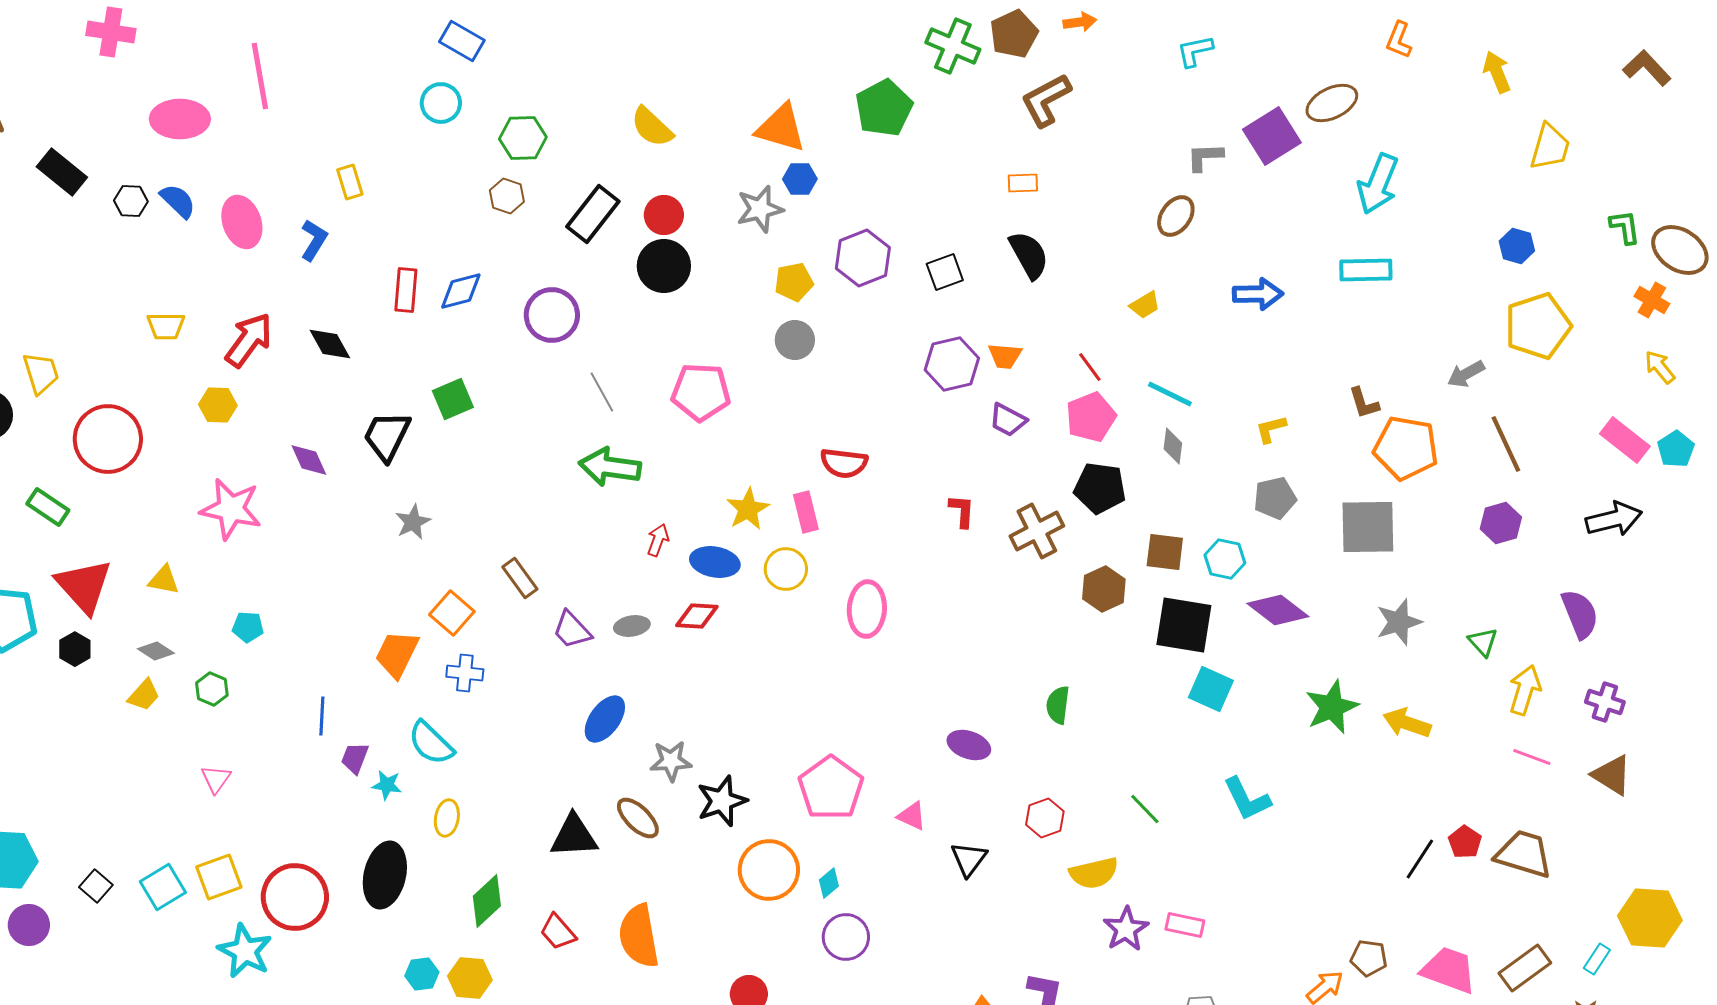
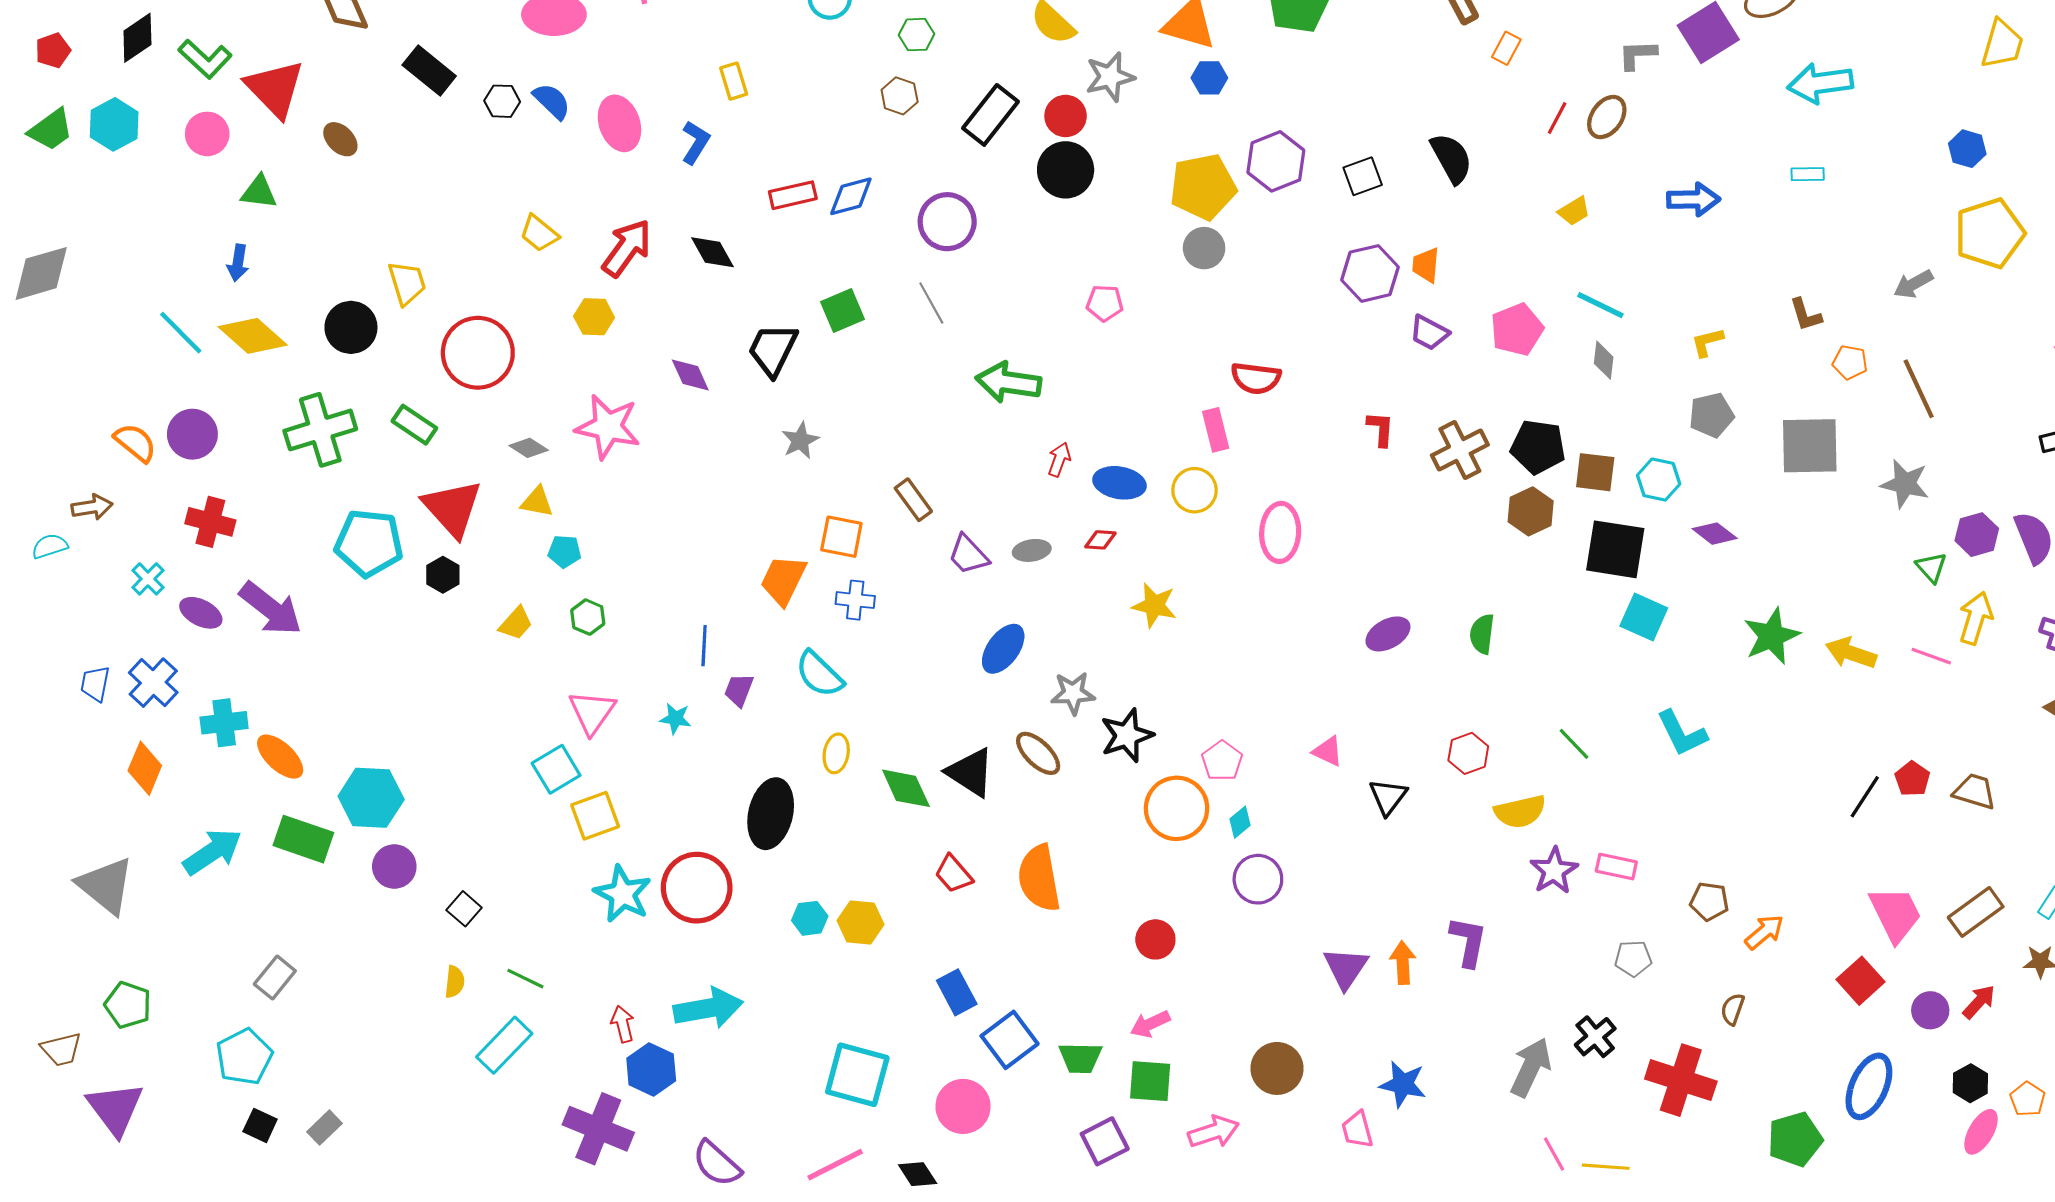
green hexagon: (523, 138) -> (917, 35), size x0.7
orange rectangle: (1023, 183) -> (1506, 48), moved, turned -60
cyan arrow: (1378, 184) -> (1820, 83), turned 60
gray star: (760, 209) -> (1110, 77), moved
cyan rectangle: (1366, 270) -> (1808, 174), size x0.6
yellow pentagon: (794, 282) -> (1203, 187), size x1.6
red rectangle: (406, 290) -> (793, 195), turned 72
yellow trapezoid: (166, 326) -> (539, 233), turned 39
orange trapezoid: (1005, 356) -> (1426, 265), turned 90
red line: (1090, 367) -> (1557, 118), moved, turned 64
gray line: (602, 392) -> (931, 303), moved
pink pentagon: (701, 392) -> (1105, 303), size x0.6
brown line: (1506, 444) -> (1919, 389), moved
orange pentagon: (1406, 448) -> (1850, 362), size x0.5
black pentagon: (1100, 488) -> (1538, 447), moved
yellow star: (748, 509) -> (1154, 605), moved, turned -30
purple hexagon: (1501, 523) -> (1977, 535), moved
purple diamond: (1278, 610) -> (1715, 534), size x0.7
orange square: (452, 613) -> (841, 537), turned -30
red diamond: (697, 616) -> (1100, 540), size x0.7
gray star: (1399, 622) -> (1905, 484), moved, turned 30
cyan pentagon: (248, 627) -> (564, 551), moved
gray diamond: (156, 651) -> (529, 448), moved
purple ellipse: (969, 745) -> (1388, 634), moved, turned -48
pink line: (1532, 757) -> (1931, 656), moved
pink triangle: (216, 779) -> (592, 712), size x1.5
cyan star: (387, 785) -> (675, 719), moved
pink pentagon: (831, 788) -> (1222, 761), moved, size x0.6
black triangle: (574, 836) -> (970, 772), turned 36
brown trapezoid: (1524, 854) -> (1975, 791), size x0.7
black square: (96, 886) -> (464, 909), moved
cyan square: (163, 887) -> (556, 769), moved
red circle: (295, 897) -> (697, 888), moved
green diamond: (487, 901) -> (906, 788), moved, turned -72
brown pentagon: (1369, 958) -> (1709, 901), moved
pink trapezoid: (1449, 970) -> (1895, 914), turned 44

